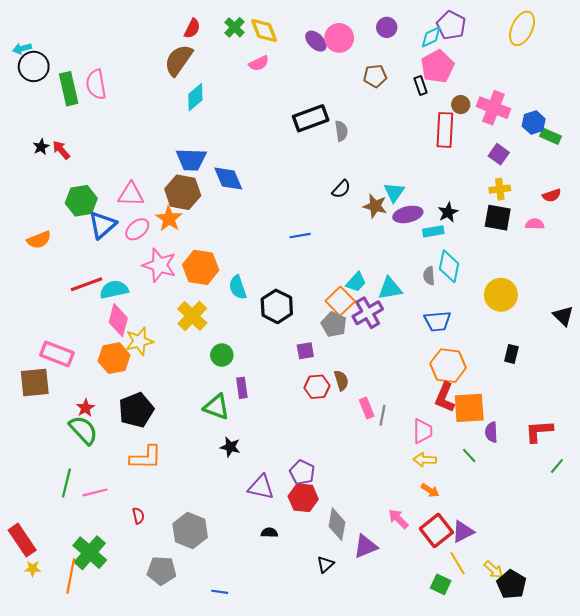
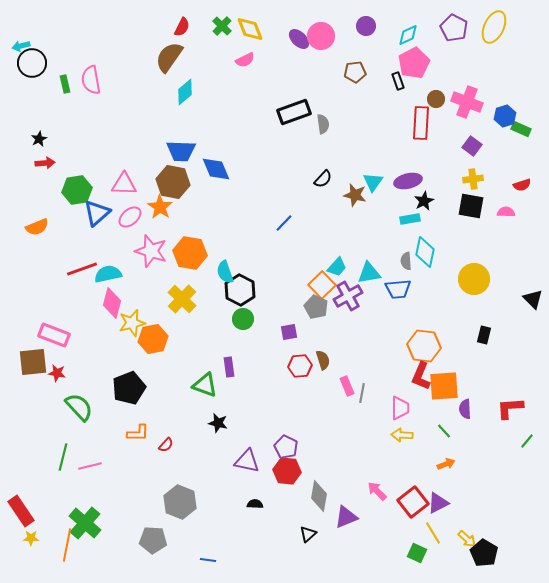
purple pentagon: (451, 25) -> (454, 28), moved
green rectangle: (69, 89) -> (65, 84), size x0.6
red arrow: (61, 150) -> (45, 163), moved, turned 126
purple ellipse: (408, 214) -> (408, 181), moved
blue line: (300, 236) -> (284, 223), turned -36
black hexagon: (277, 306) -> (240, 290), moved
blue trapezoid: (437, 321) -> (398, 289), moved
green circle: (222, 355) -> (243, 319), moved
orange hexagon: (114, 358) -> (153, 339), moved
red star: (85, 408) -> (57, 373), moved, turned -30
orange L-shape: (146, 458) -> (138, 433), size x0.7
orange arrow: (430, 490) -> (446, 464), moved, turned -54
red semicircle: (138, 516) -> (166, 445), moved, turned 56

